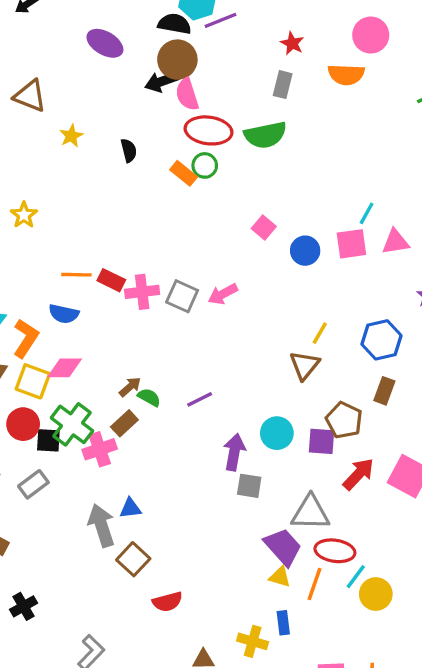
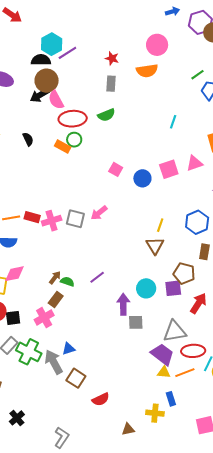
green semicircle: (265, 135) -> (106, 115), size x0.7
cyan line: (367, 213) -> (173, 122), moved
green cross: (72, 424) -> (29, 352), moved
orange line: (314, 584) -> (185, 373), turned 60

